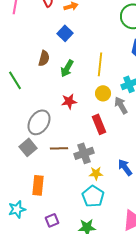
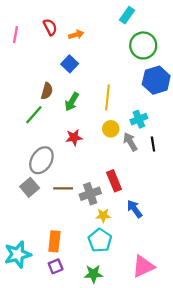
green line: (15, 80) -> (34, 115), moved, turned 72
red rectangle: (99, 124) -> (114, 181), moved
orange rectangle: (38, 185) -> (54, 241), moved
cyan star: (17, 209) -> (18, 254), size x1.4

